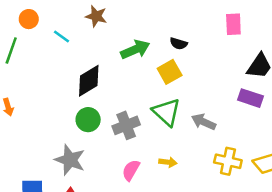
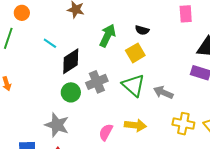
cyan line: (61, 37) -> (50, 43), moved
green arrow: (135, 50) -> (107, 36), turned -40
gray cross: (126, 125) -> (97, 82), moved
yellow arrow: (168, 162) -> (135, 125), size x1.5

